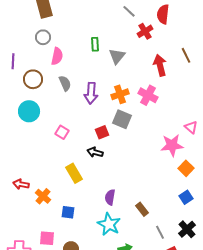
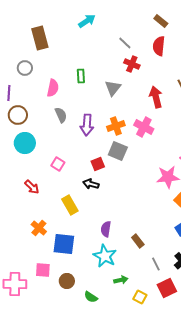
red cross: (145, 31) -> (132, 64), moved, turned -35
gray circle: (43, 37) -> (25, 68), moved
green rectangle: (95, 44) -> (81, 76), moved
brown circle: (33, 79) -> (18, 115), moved
red arrow: (21, 184) -> (32, 187), moved, turned -147
blue square: (68, 212) -> (64, 244), size x1.6

